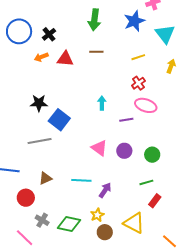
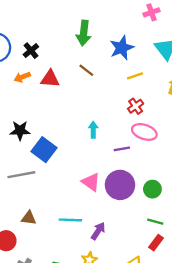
blue star: (134, 21) -> (122, 48), moved
brown line: (96, 52) -> (86, 70), turned 40
purple circle: (124, 151) -> (120, 185), size x1.6
brown triangle: (45, 178) -> (29, 218), turned 32
green line: (146, 182) -> (155, 222), moved, turned 32

